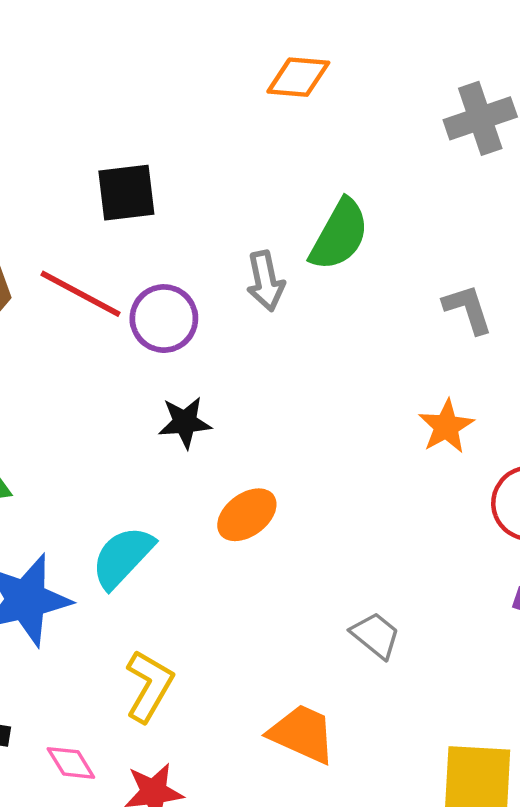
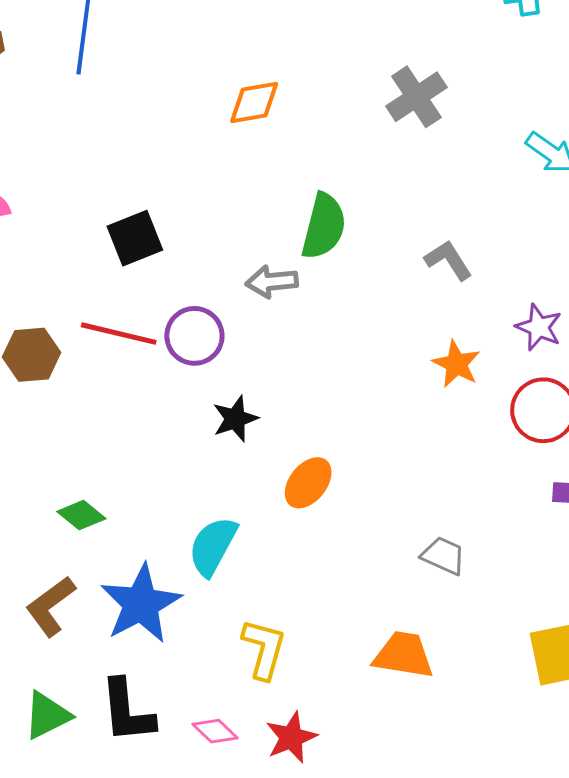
gray arrow: (265, 281) -> (272, 282), turned 111

